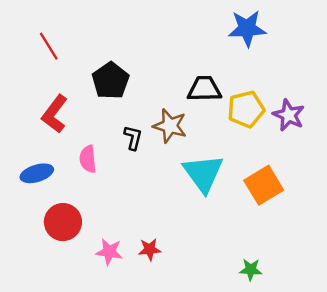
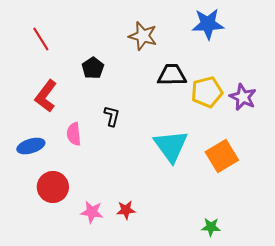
black pentagon: (110, 81) -> (93, 68), size x0.7
brown star: (170, 126) -> (143, 36), moved

